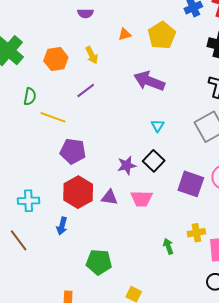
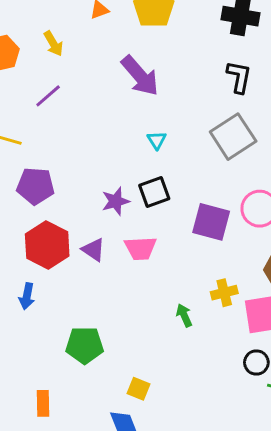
purple arrow: (149, 81) -> (140, 76), turned -148
black square: (154, 161) -> (154, 192), turned 30
purple triangle: (109, 197) -> (93, 250), turned 30

